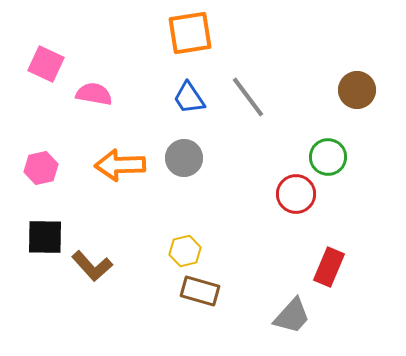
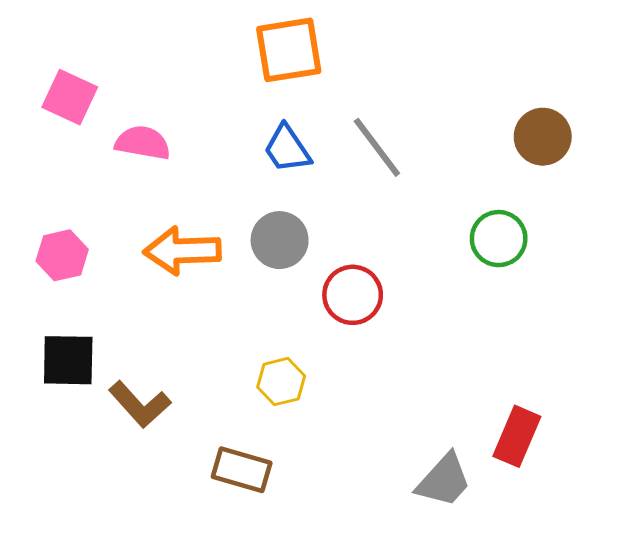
red circle: (296, 194) -> (353, 295), moved
red rectangle: (329, 267) -> (517, 436), moved
brown rectangle: (200, 291) -> (242, 470), moved

